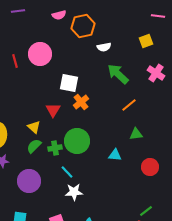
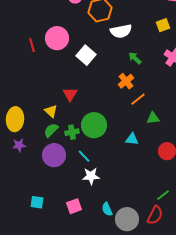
white semicircle: (104, 47) -> (121, 31), size x1.5
green arrow: (118, 74) -> (135, 58), size x0.6
white square: (69, 83) -> (86, 55), moved, turned 30
orange cross: (81, 102) -> (126, 81), moved
orange line: (129, 105) -> (138, 99), moved
purple circle: (29, 181) -> (54, 155), moved

